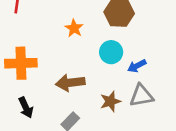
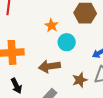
cyan circle: (111, 52) -> (67, 42), moved

